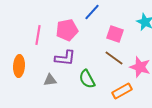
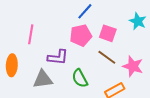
pink pentagon: (67, 30) -> (81, 35), moved
gray triangle: (50, 80) -> (43, 79), size x1.5

